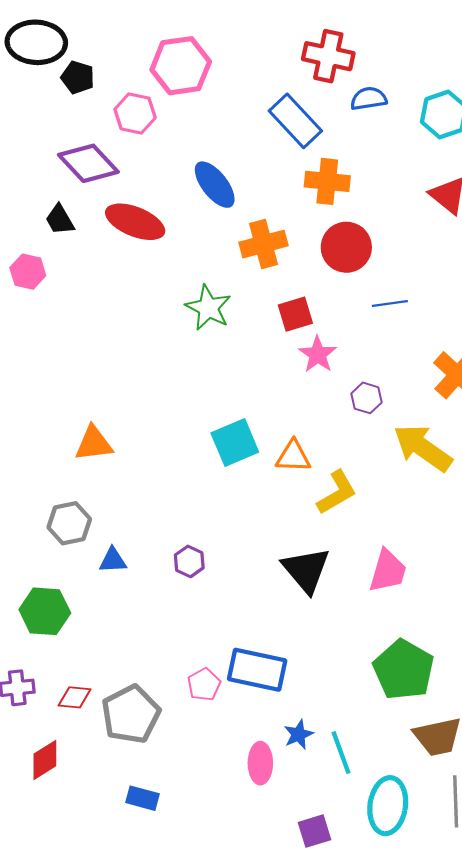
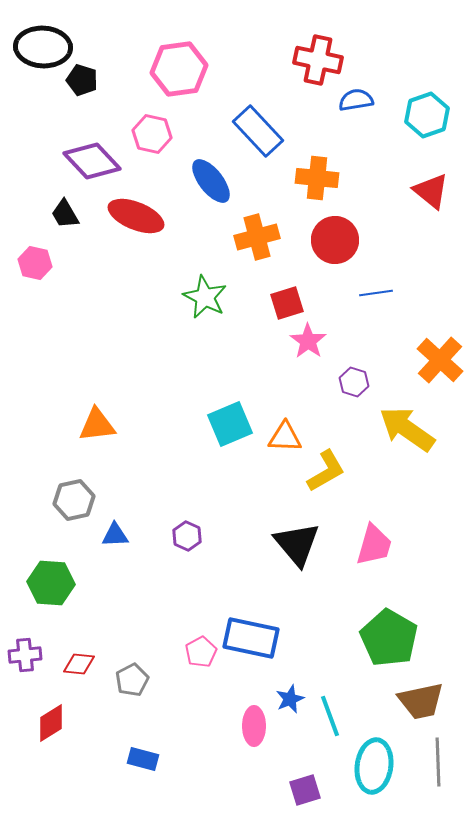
pink hexagon: (135, 113) -> (152, 134), moved
blue rectangle: (295, 121) -> (258, 131), moved
gray pentagon: (131, 714) -> (132, 680), size x0.6

